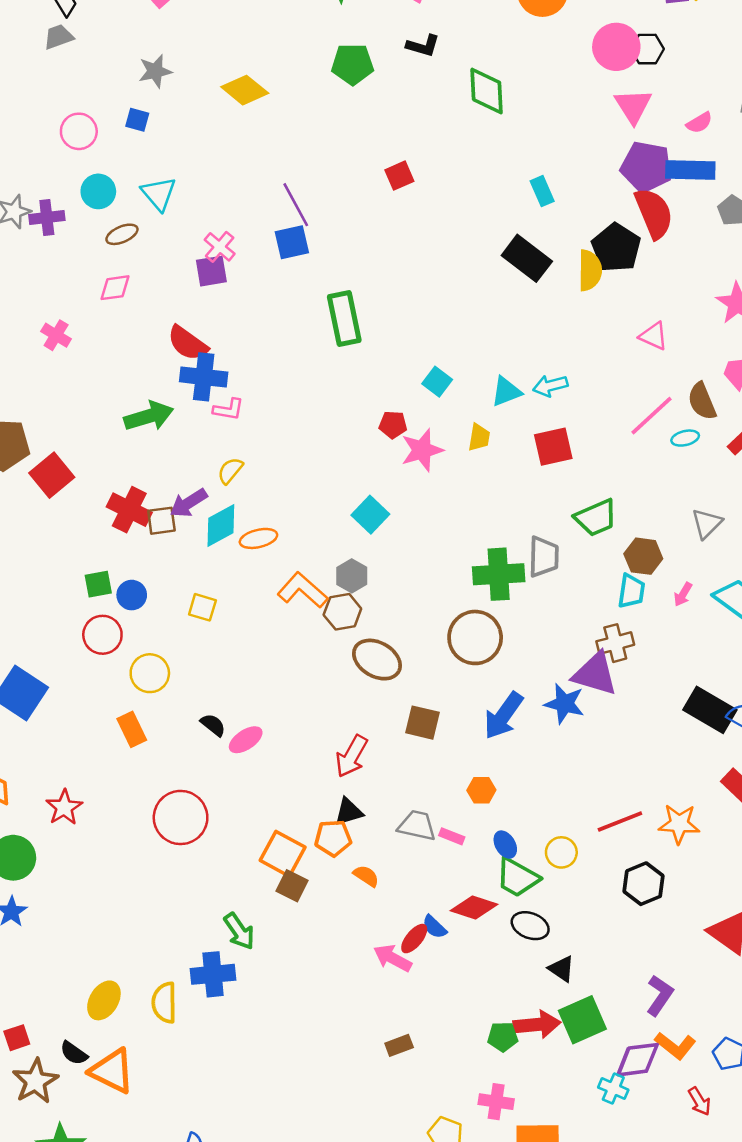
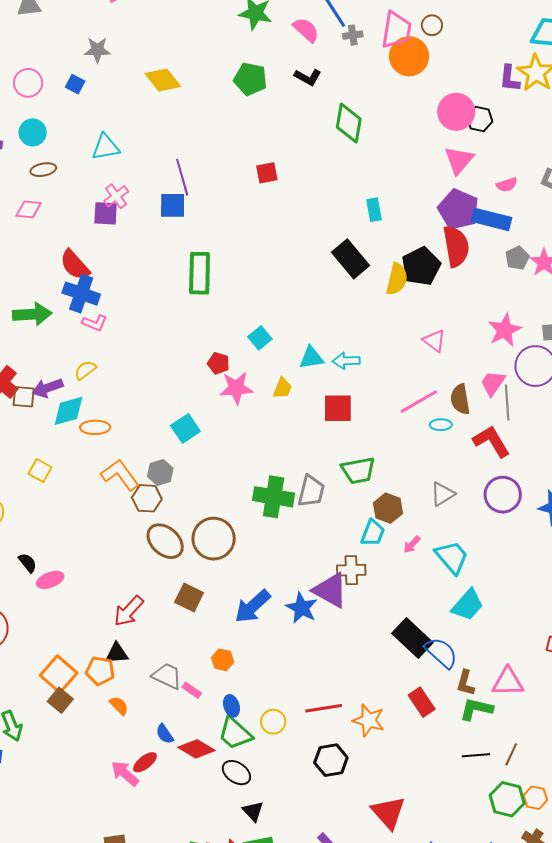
cyan triangle: (159, 194) -> (106, 147), moved, turned 48
brown circle: (475, 637) -> (214, 539), moved
blue semicircle: (434, 927) -> (165, 734), moved

